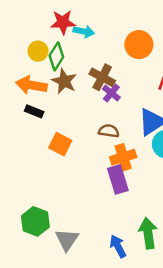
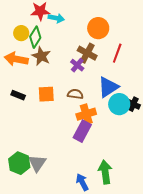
brown cross: (102, 77) -> (87, 53), moved
black rectangle: (34, 111) -> (18, 95), moved
orange square: (60, 144) -> (46, 94), moved, turned -30
purple rectangle: (118, 179) -> (82, 131), turned 45
gray triangle: (67, 240) -> (37, 163), moved

